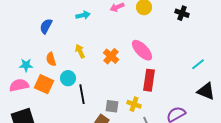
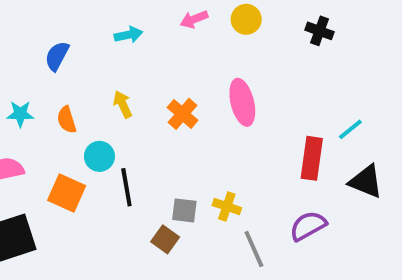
pink ellipse: (142, 50) -> (242, 102), turned 30
cyan star: (26, 65) -> (20, 114), moved
red rectangle: (149, 80) -> (312, 158), moved
orange square: (44, 84) -> (67, 193), moved

